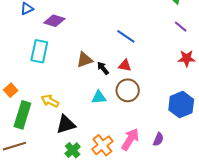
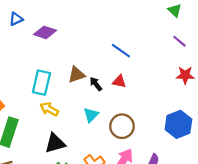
cyan rectangle: (39, 51) -> (41, 83), moved
brown circle: (128, 90) -> (122, 126), moved
cyan triangle: (99, 97) -> (91, 115), turned -42
yellow arrow: (50, 101) -> (49, 109), moved

